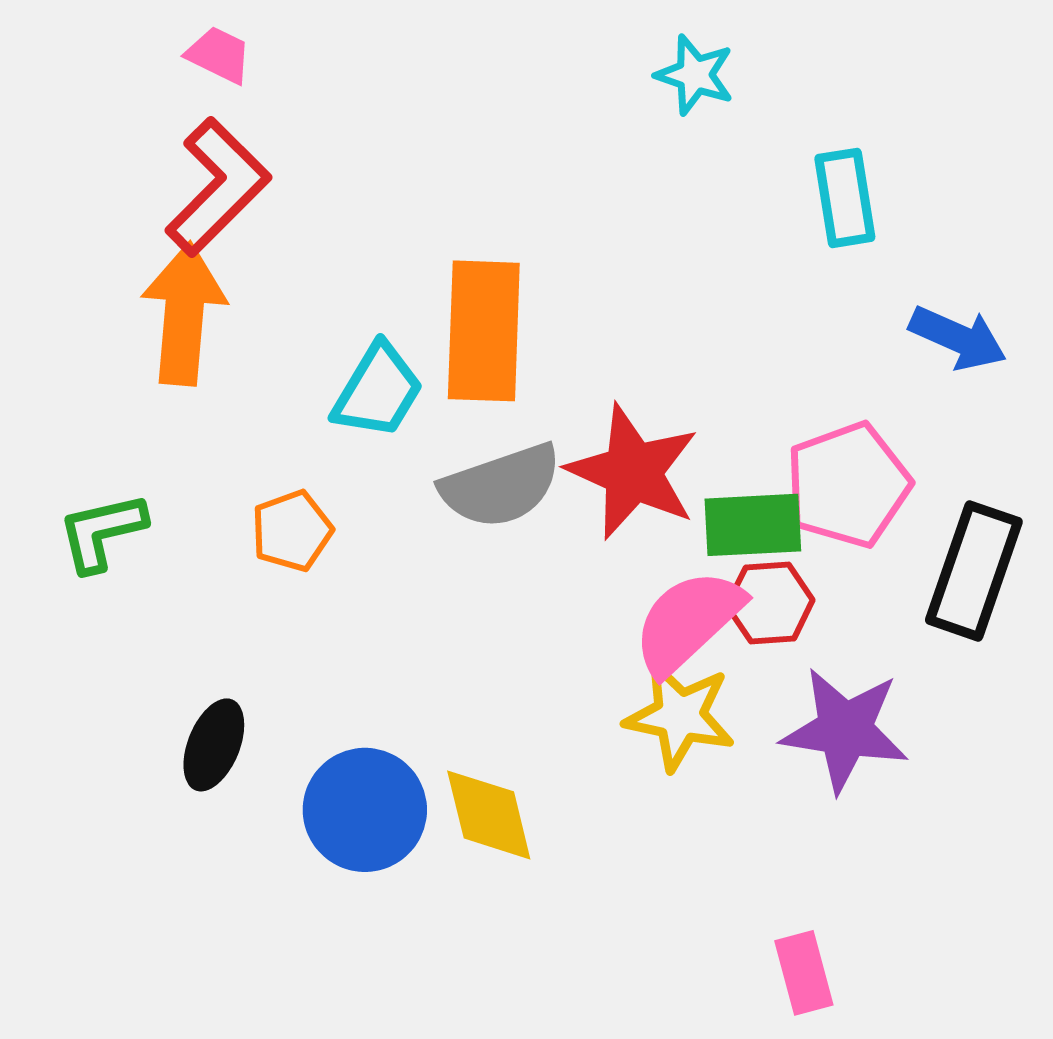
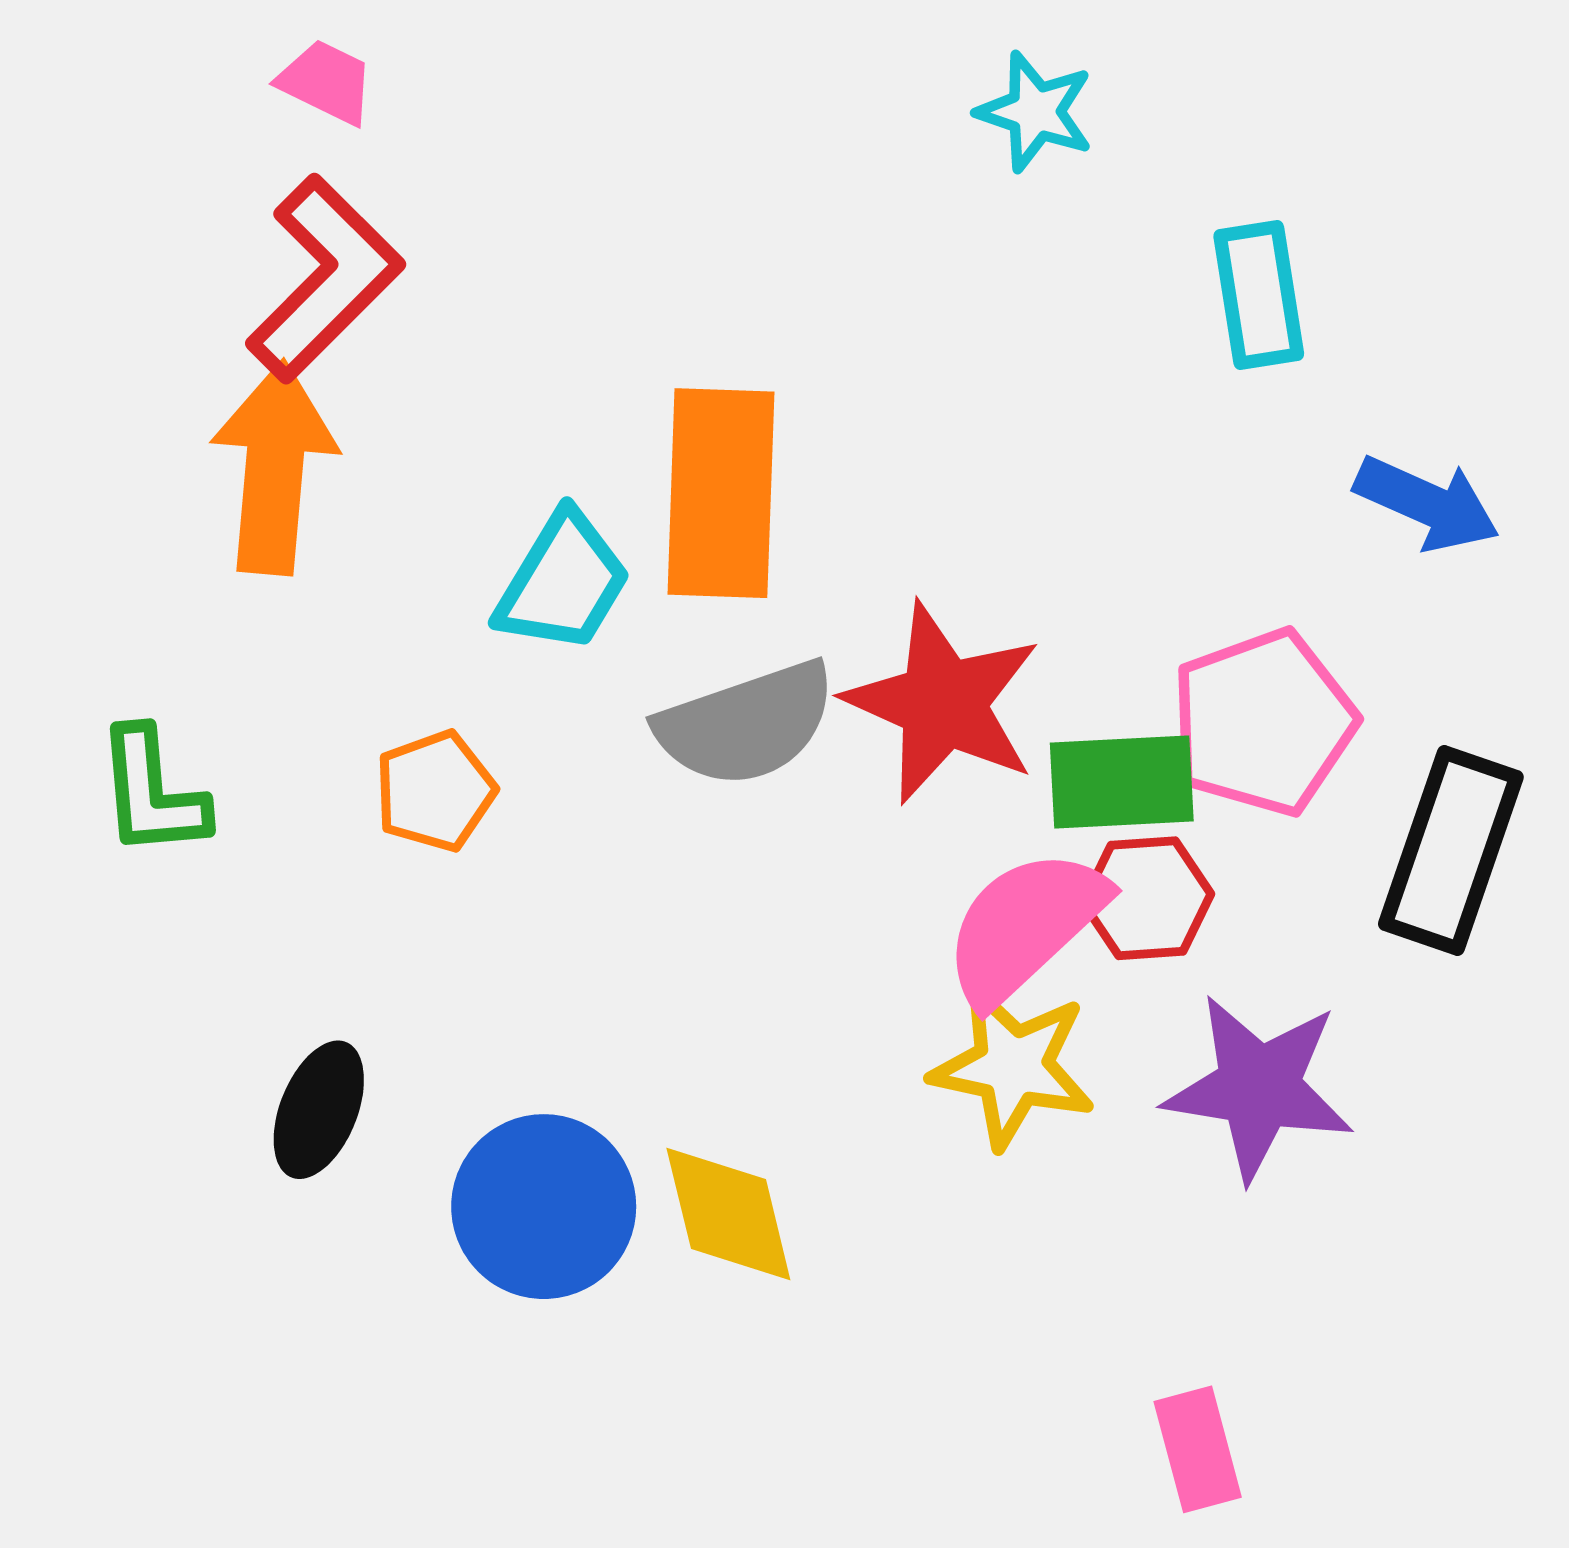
green L-shape: (102, 532) -> (152, 792), turned -82

